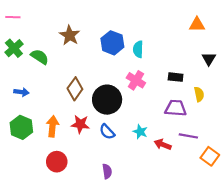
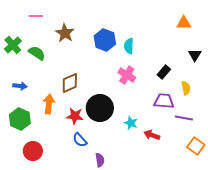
pink line: (13, 17) -> (36, 16), moved
black rectangle: (176, 77) -> (164, 72), turned -56
brown diamond: (75, 89) -> (70, 83), turned 30
black circle: (107, 100) -> (100, 108), moved
orange arrow: (52, 126) -> (49, 104), moved
blue semicircle: (107, 132) -> (80, 140), moved
purple line: (188, 136) -> (184, 118), moved
red circle: (57, 162) -> (33, 151), moved

